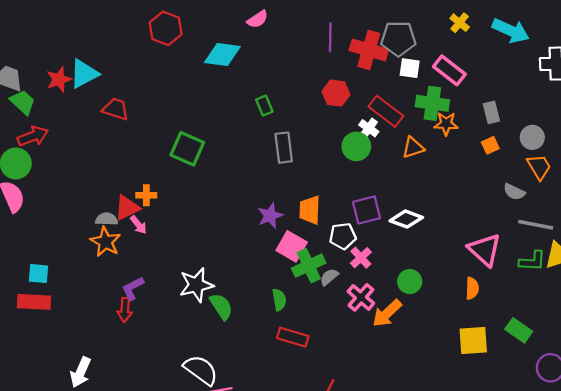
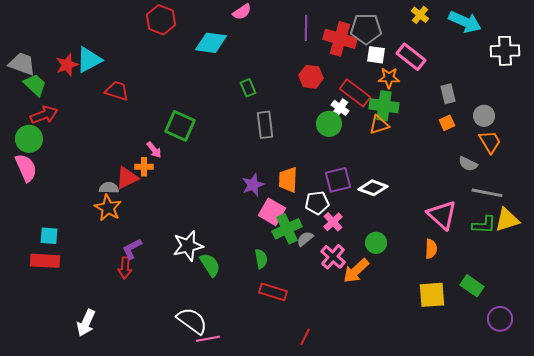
green cross: (432, 103) -> (384, 106), moved
orange star: (446, 124) -> (389, 78), moved
pink arrow: (138, 225) -> (154, 150), moved

